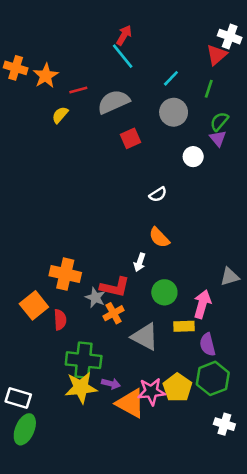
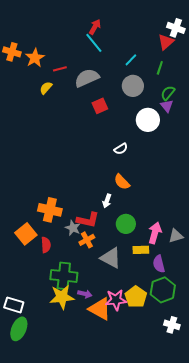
white circle: (193, 157) -> (148, 120), size x1.5
gray triangle: (230, 277) -> (176, 236), moved

